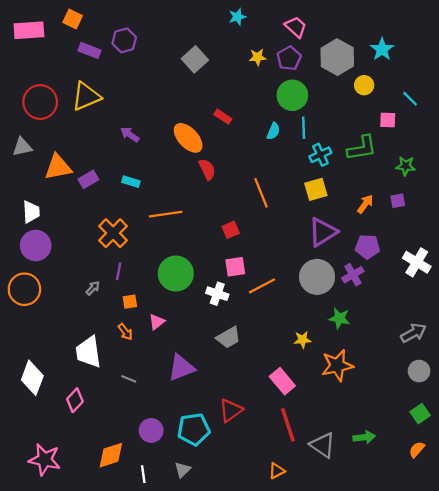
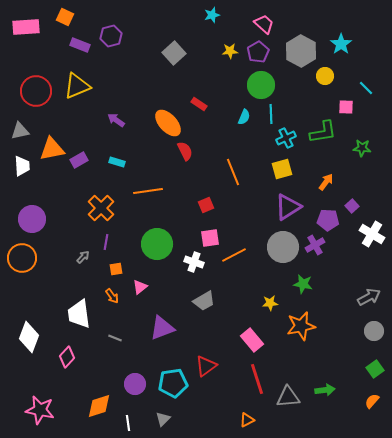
purple square: (398, 201) -> (352, 206), moved, turned -32
white trapezoid: (31, 212) -> (22, 166), moved
gray triangle: (323, 445) -> (288, 397), turned -40

